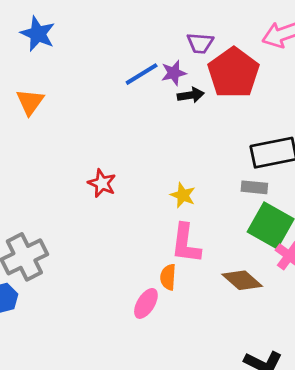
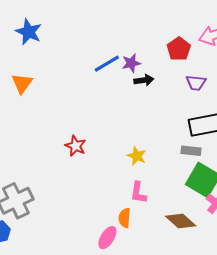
purple trapezoid: (200, 43) -> (196, 83), moved
red pentagon: (234, 73) -> (179, 49), moved, size x0.6
pink L-shape: (186, 244) -> (138, 193), size x0.7

